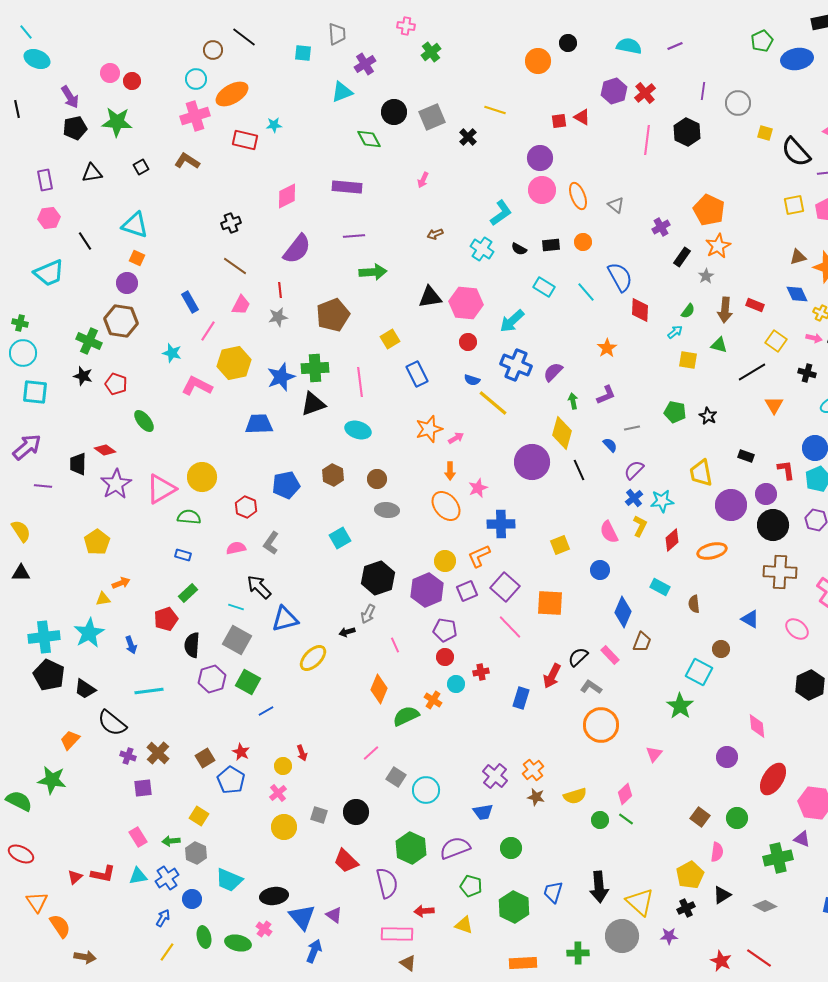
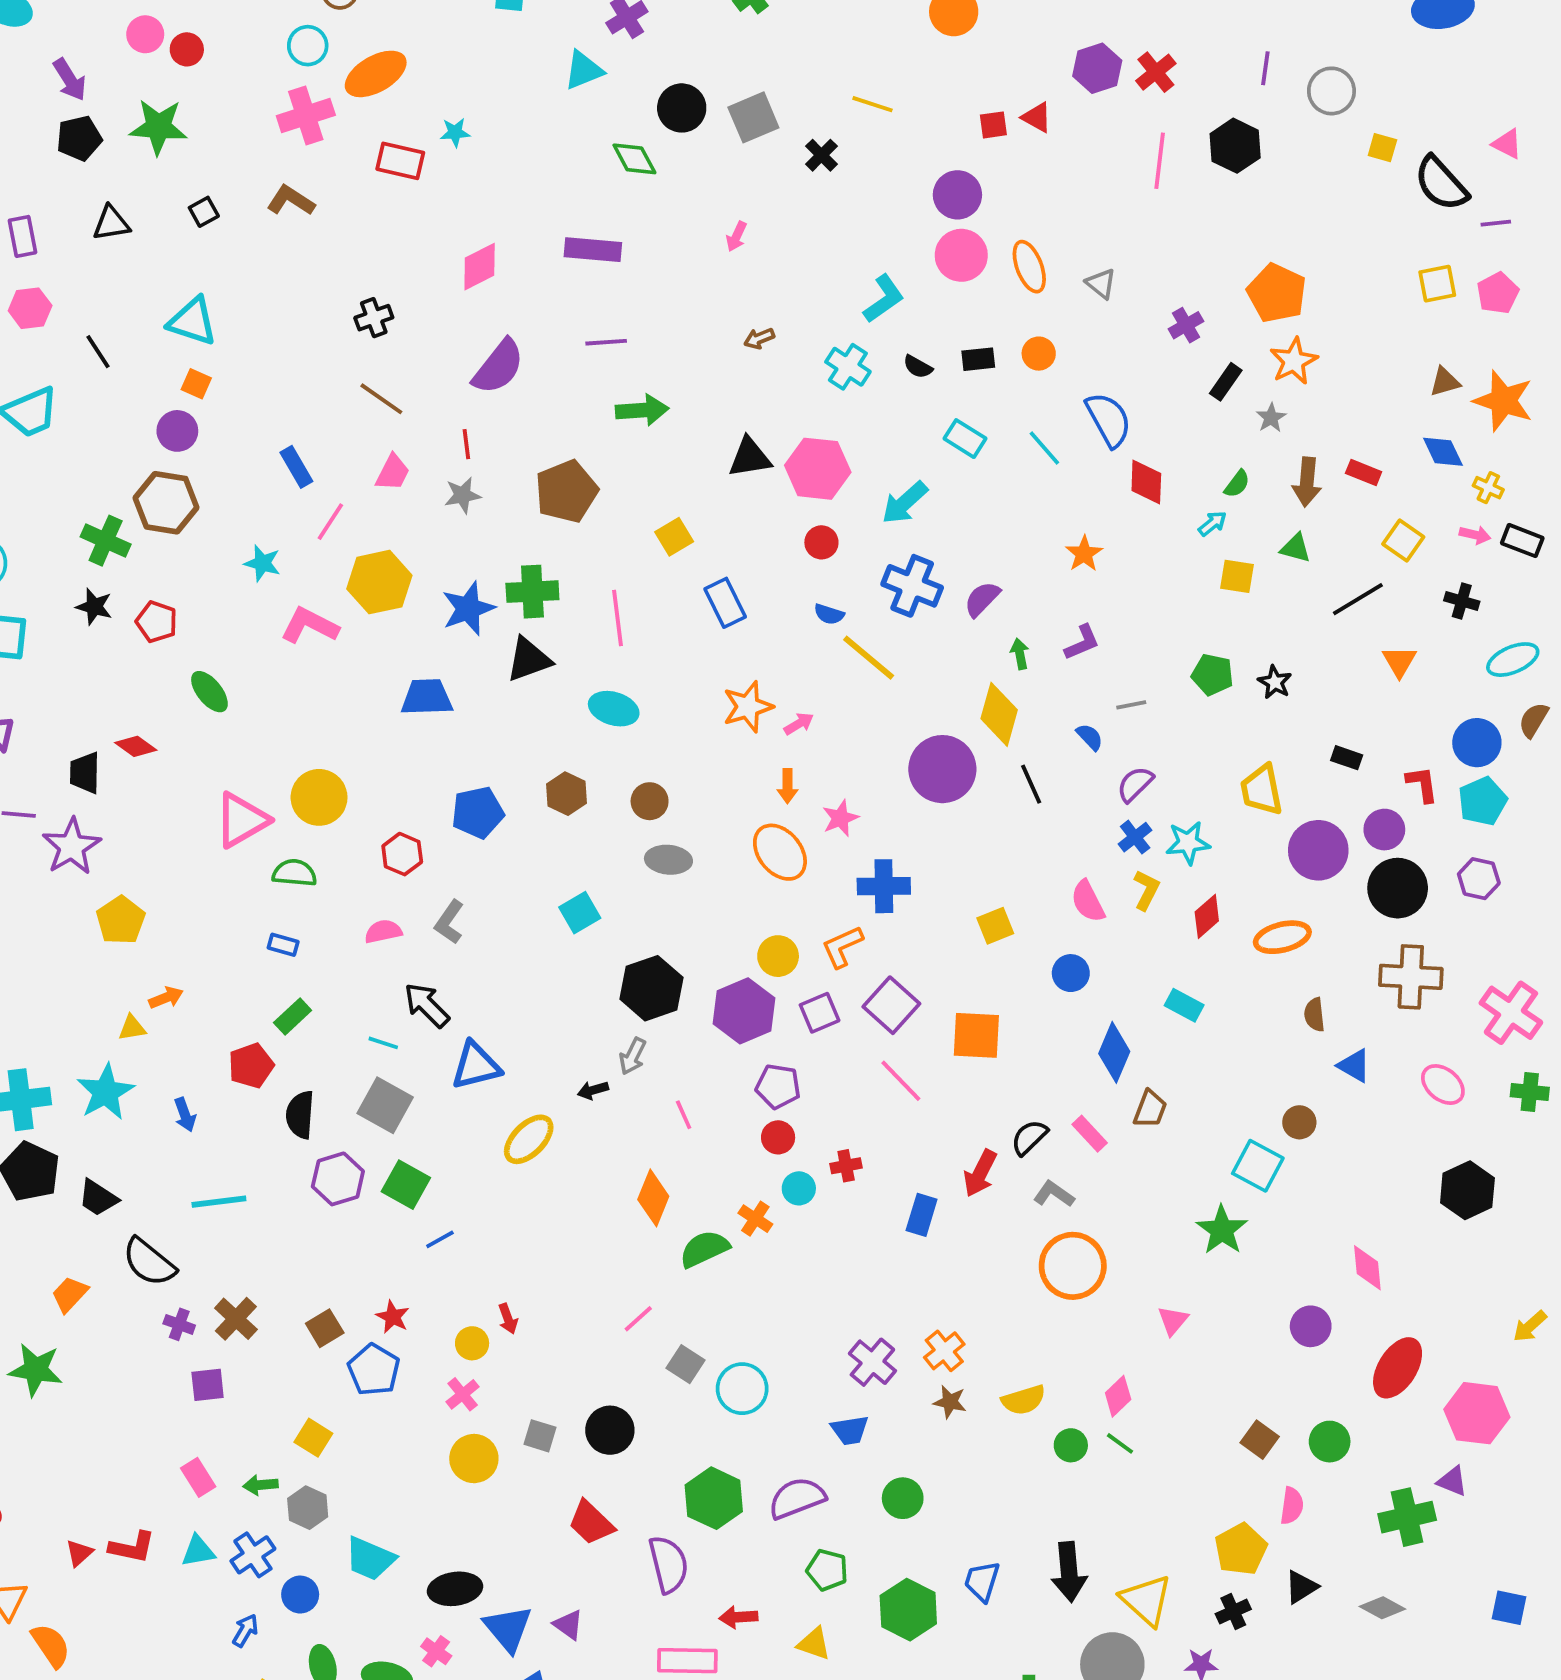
purple star: (116, 484) -> (72, 847), moved
brown semicircle: (694, 604) -> (1314, 1015), moved

